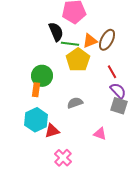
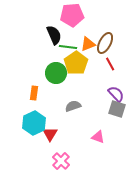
red line: (112, 72) -> (110, 64), moved
green circle: (42, 76) -> (56, 73), moved
red triangle: (52, 131) -> (50, 134), turned -42

